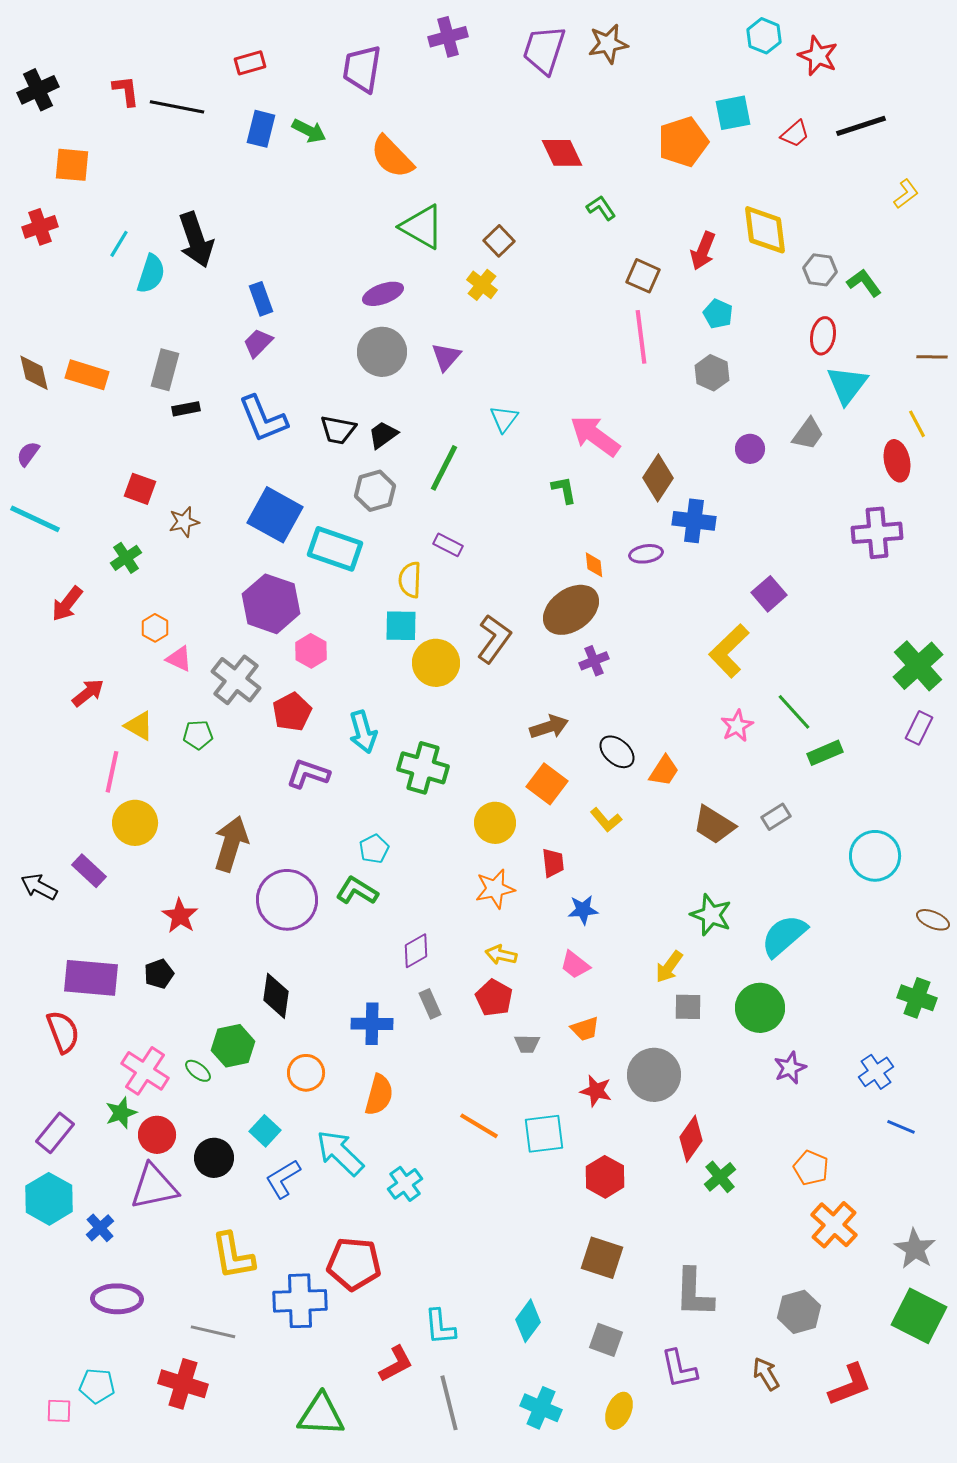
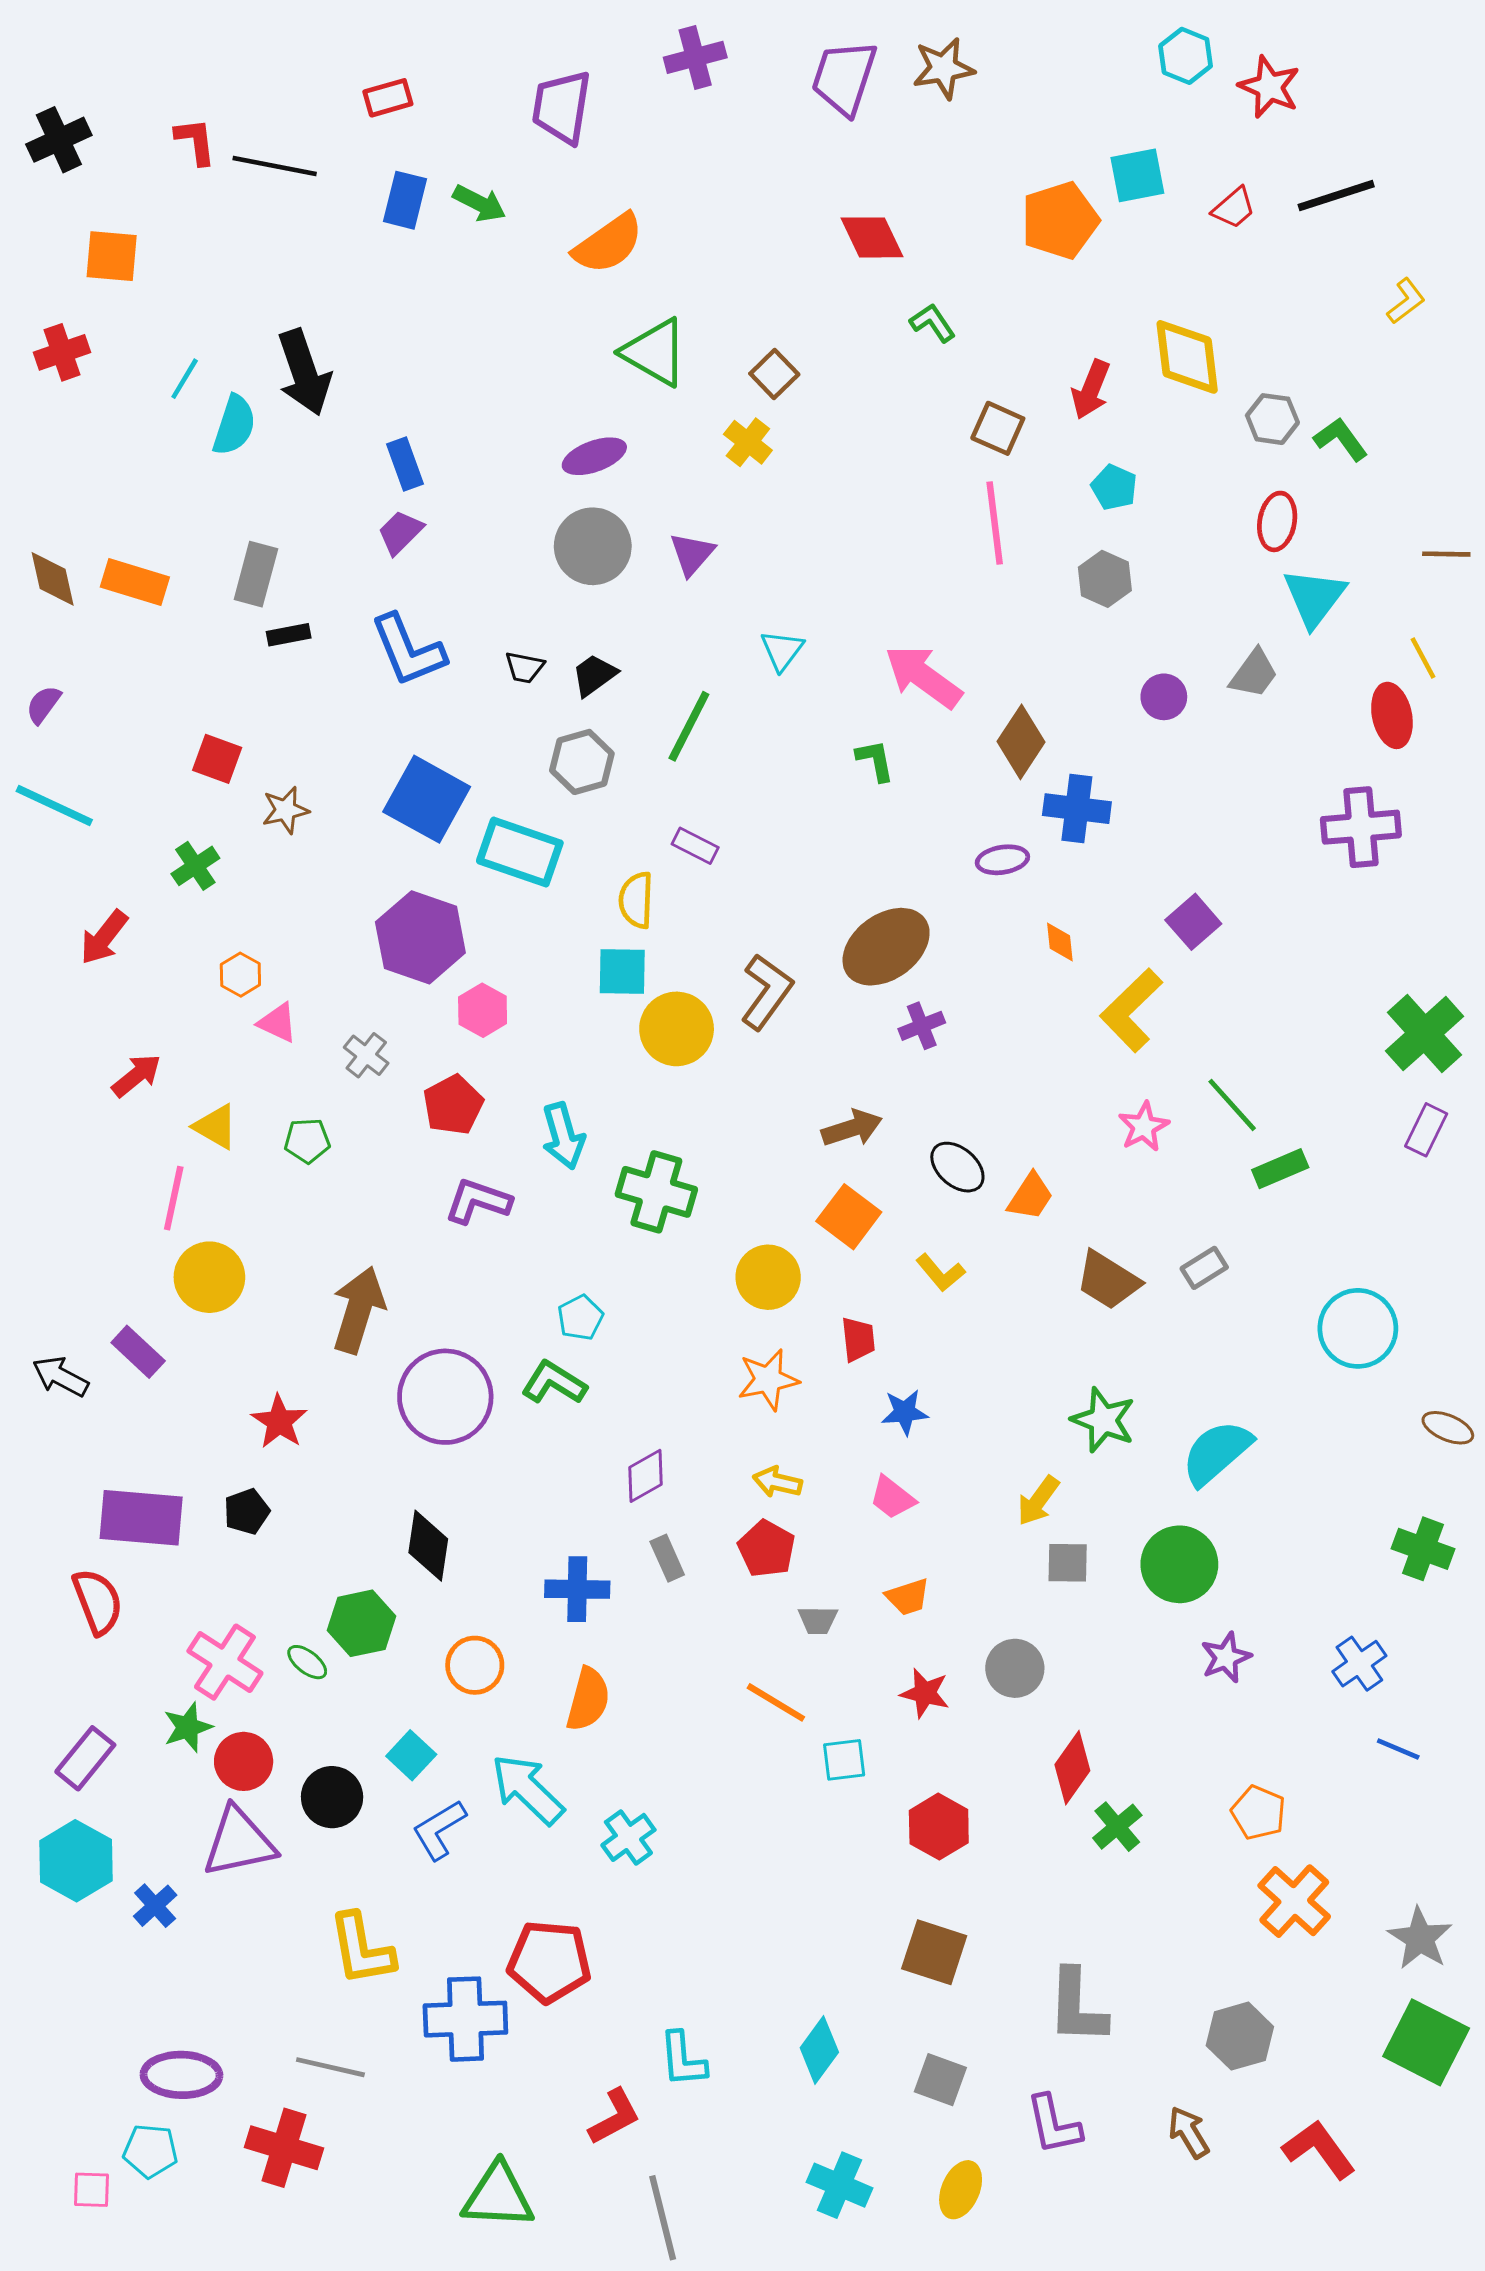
orange semicircle: (392, 157) -> (608, 244), turned -81
black trapezoid: (338, 430) -> (524, 667), size x0.7
orange diamond: (594, 565) -> (1060, 942), moved
gray cross: (236, 680) -> (366, 1055), size x0.6
gray circle: (654, 1075) -> (1015, 1668), size x0.7
orange line: (479, 1126) -> (776, 1702), moved
cyan square: (544, 1134) -> (844, 1760), size x0.7
purple ellipse: (117, 1299) -> (181, 2075), moved
red L-shape: (850, 1385) -> (1319, 2149), turned -105
gray line: (449, 1403) -> (663, 2218), moved

